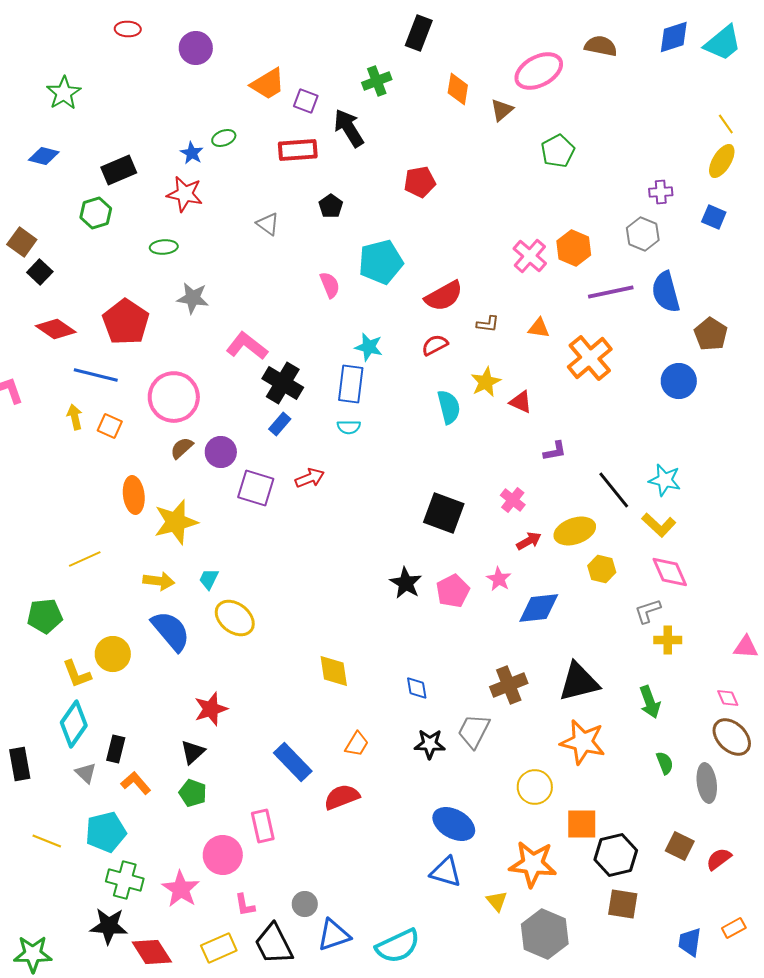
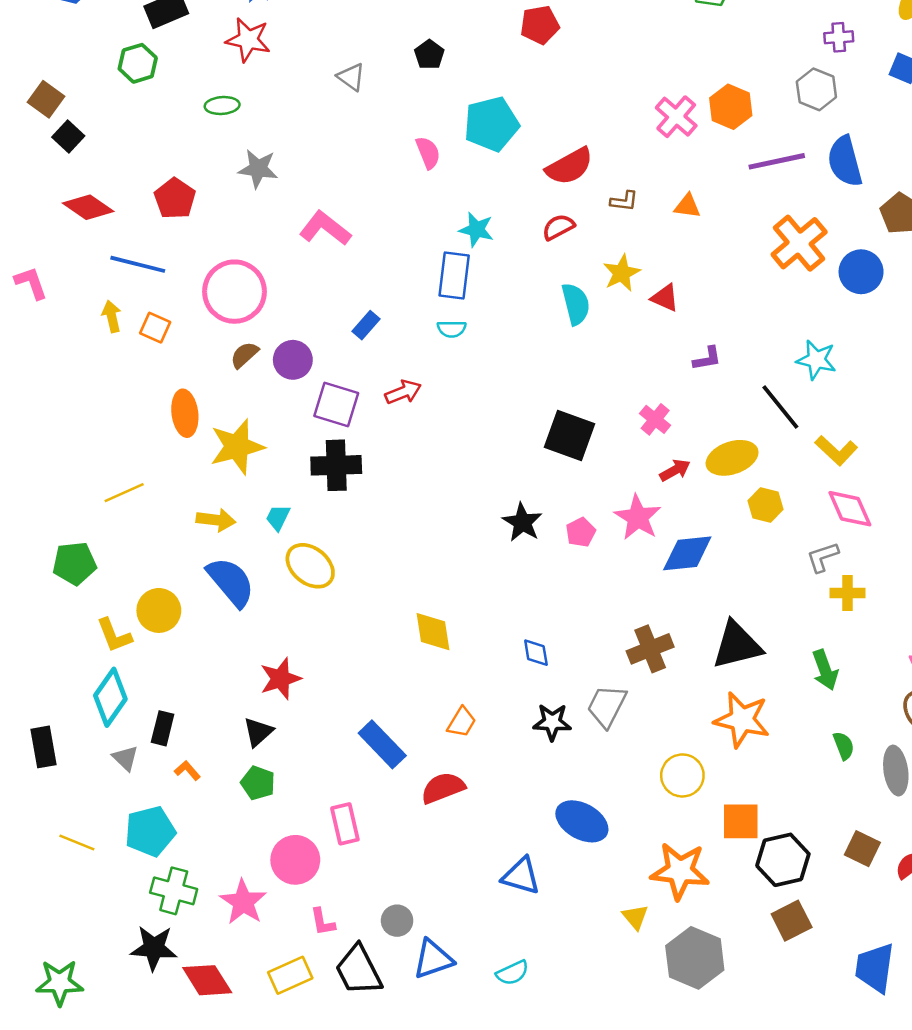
red pentagon: (126, 322) -> (175, 199), size x0.7
orange cross: (590, 358) -> (799, 243), moved
black cross: (283, 383) -> (336, 465), moved, turned -33
cyan star: (665, 480) -> (816, 360), moved
pink star: (499, 579) -> (638, 517), size x1.5
pink pentagon: (453, 591) -> (581, 532), size x0.7
orange L-shape: (136, 783) -> (187, 771), size x0.7
blue triangle: (446, 872) -> (521, 876), moved
brown square: (623, 904) -> (792, 921), turned -36
blue trapezoid: (690, 942) -> (875, 968), size x1.4
cyan semicircle: (398, 946) -> (512, 973), size x0.6

